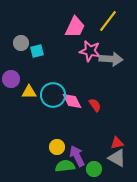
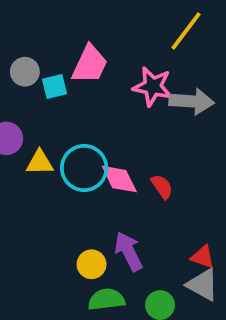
pink trapezoid: (75, 27) -> (90, 64), moved
red triangle: (117, 143) -> (203, 257), turned 32
purple arrow: (77, 156) -> (129, 251), moved

